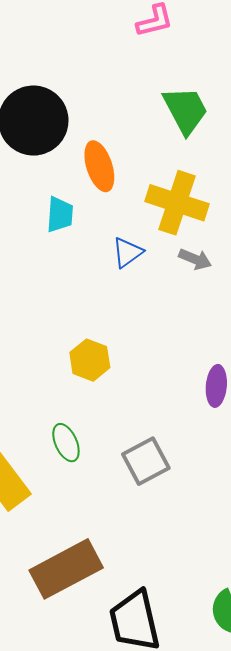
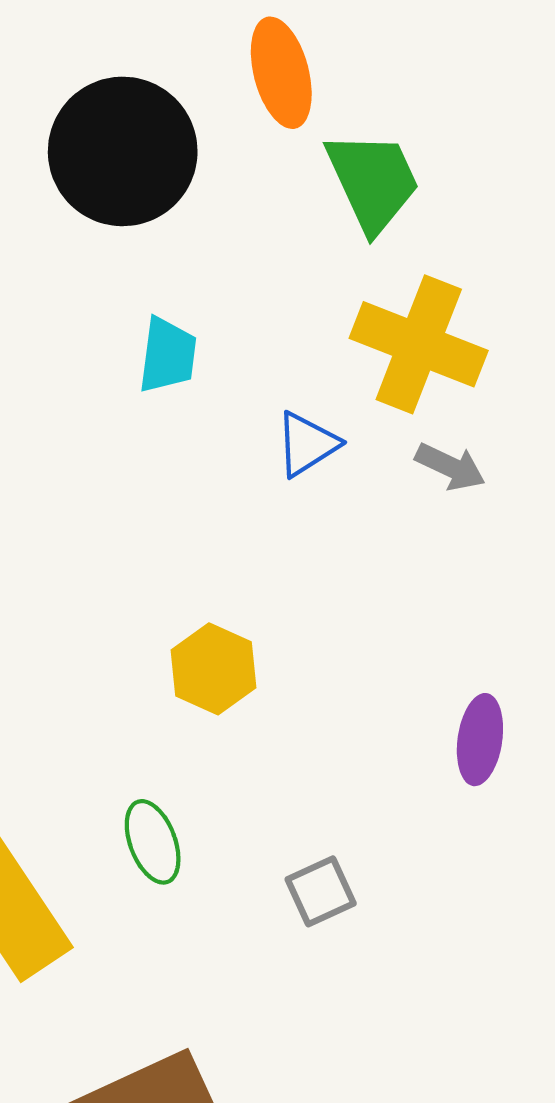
green trapezoid: (185, 110) -> (373, 181), moved
orange ellipse: (99, 166) -> (281, 73), moved
gray square: (146, 461) -> (321, 891), size x0.7

